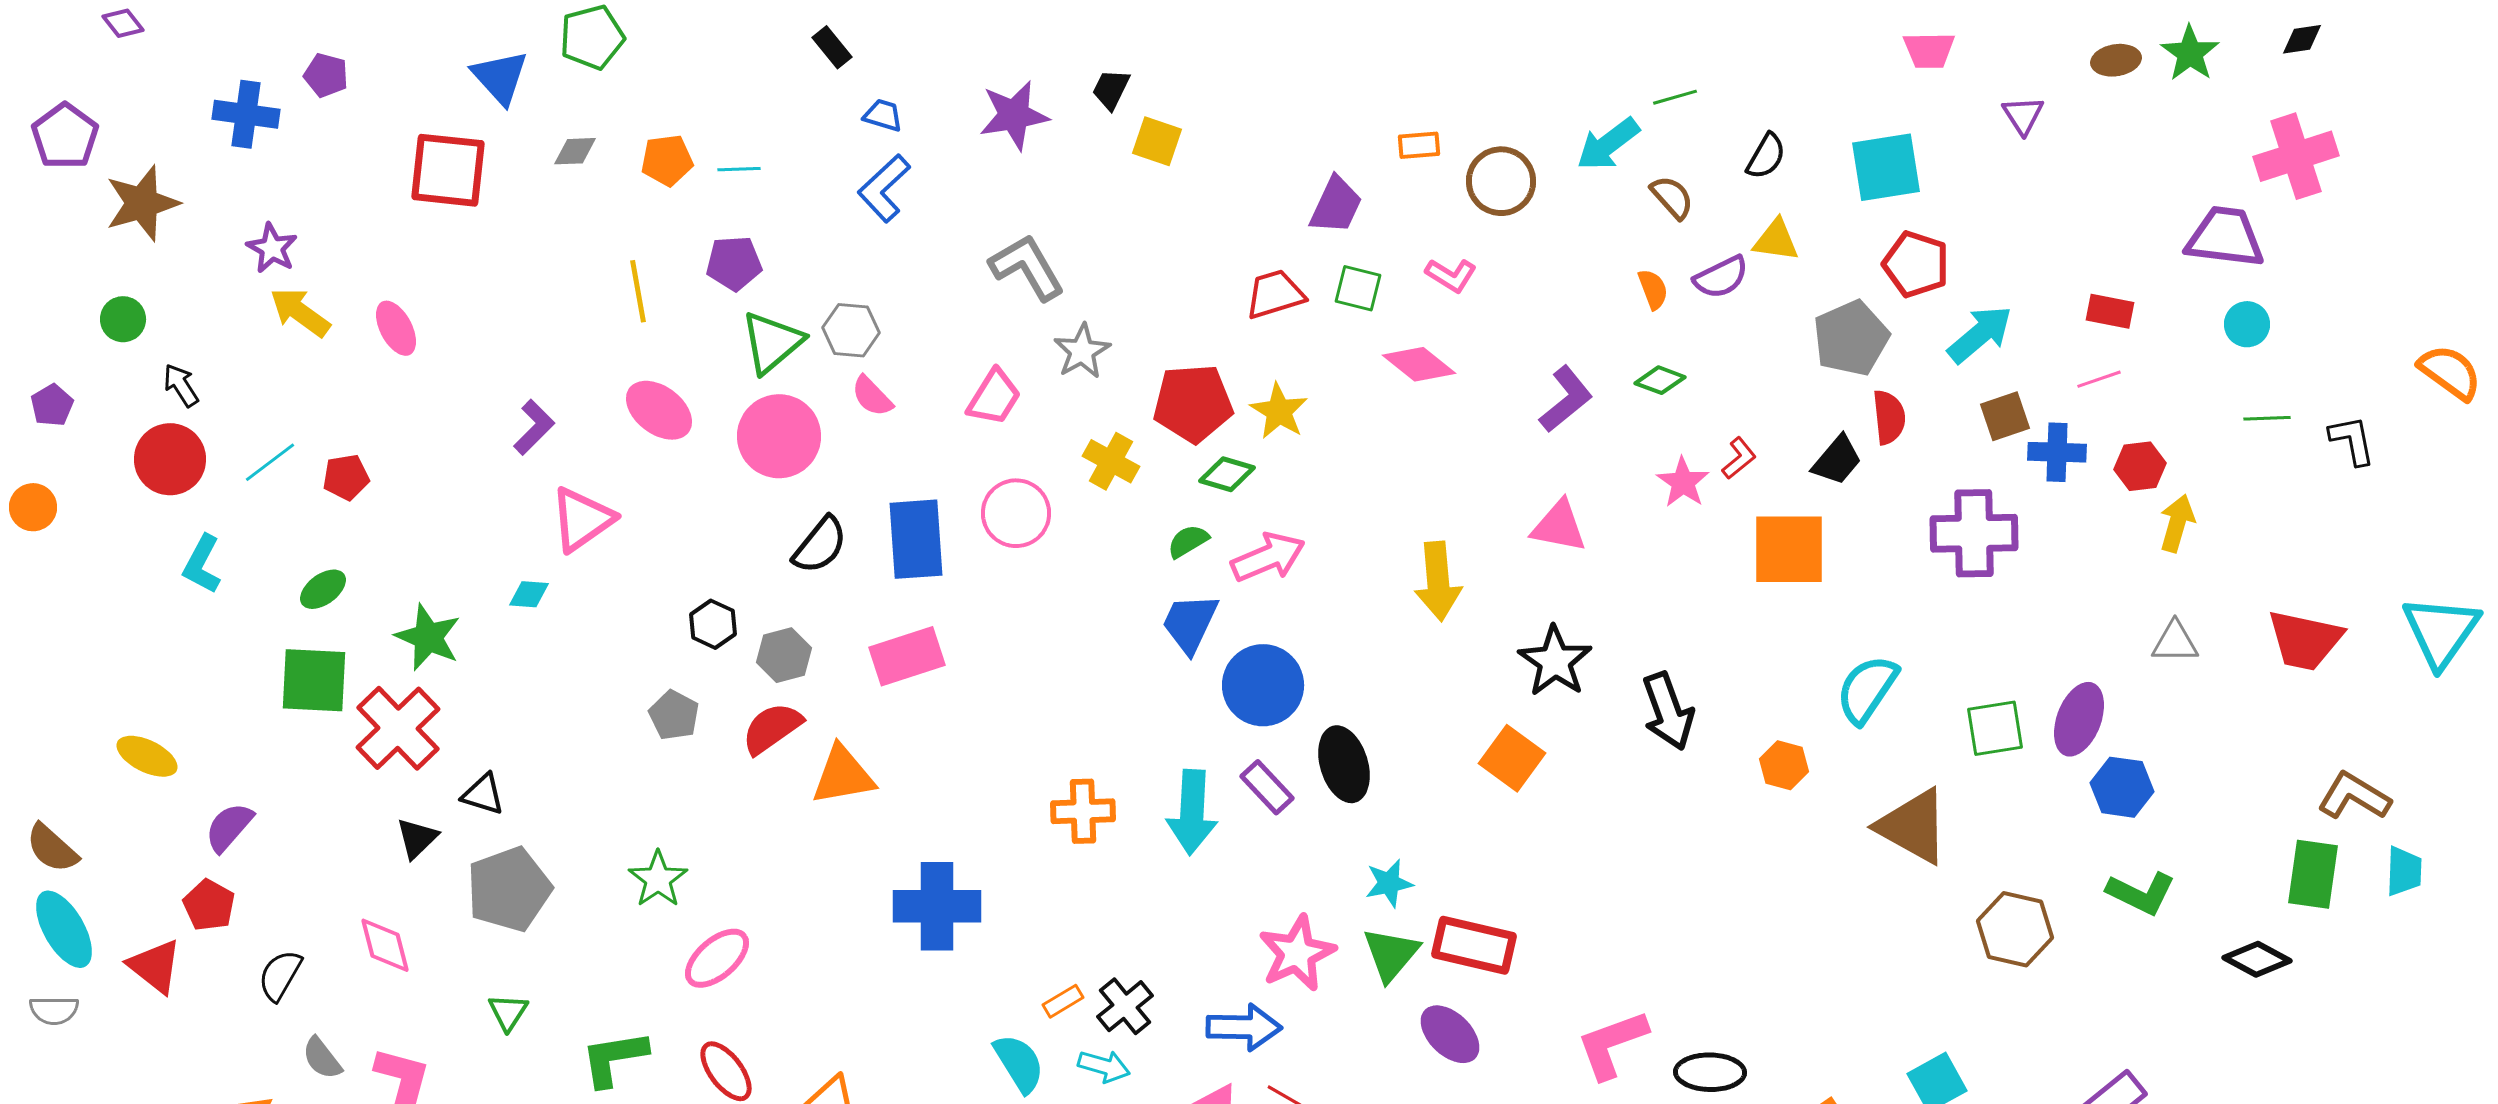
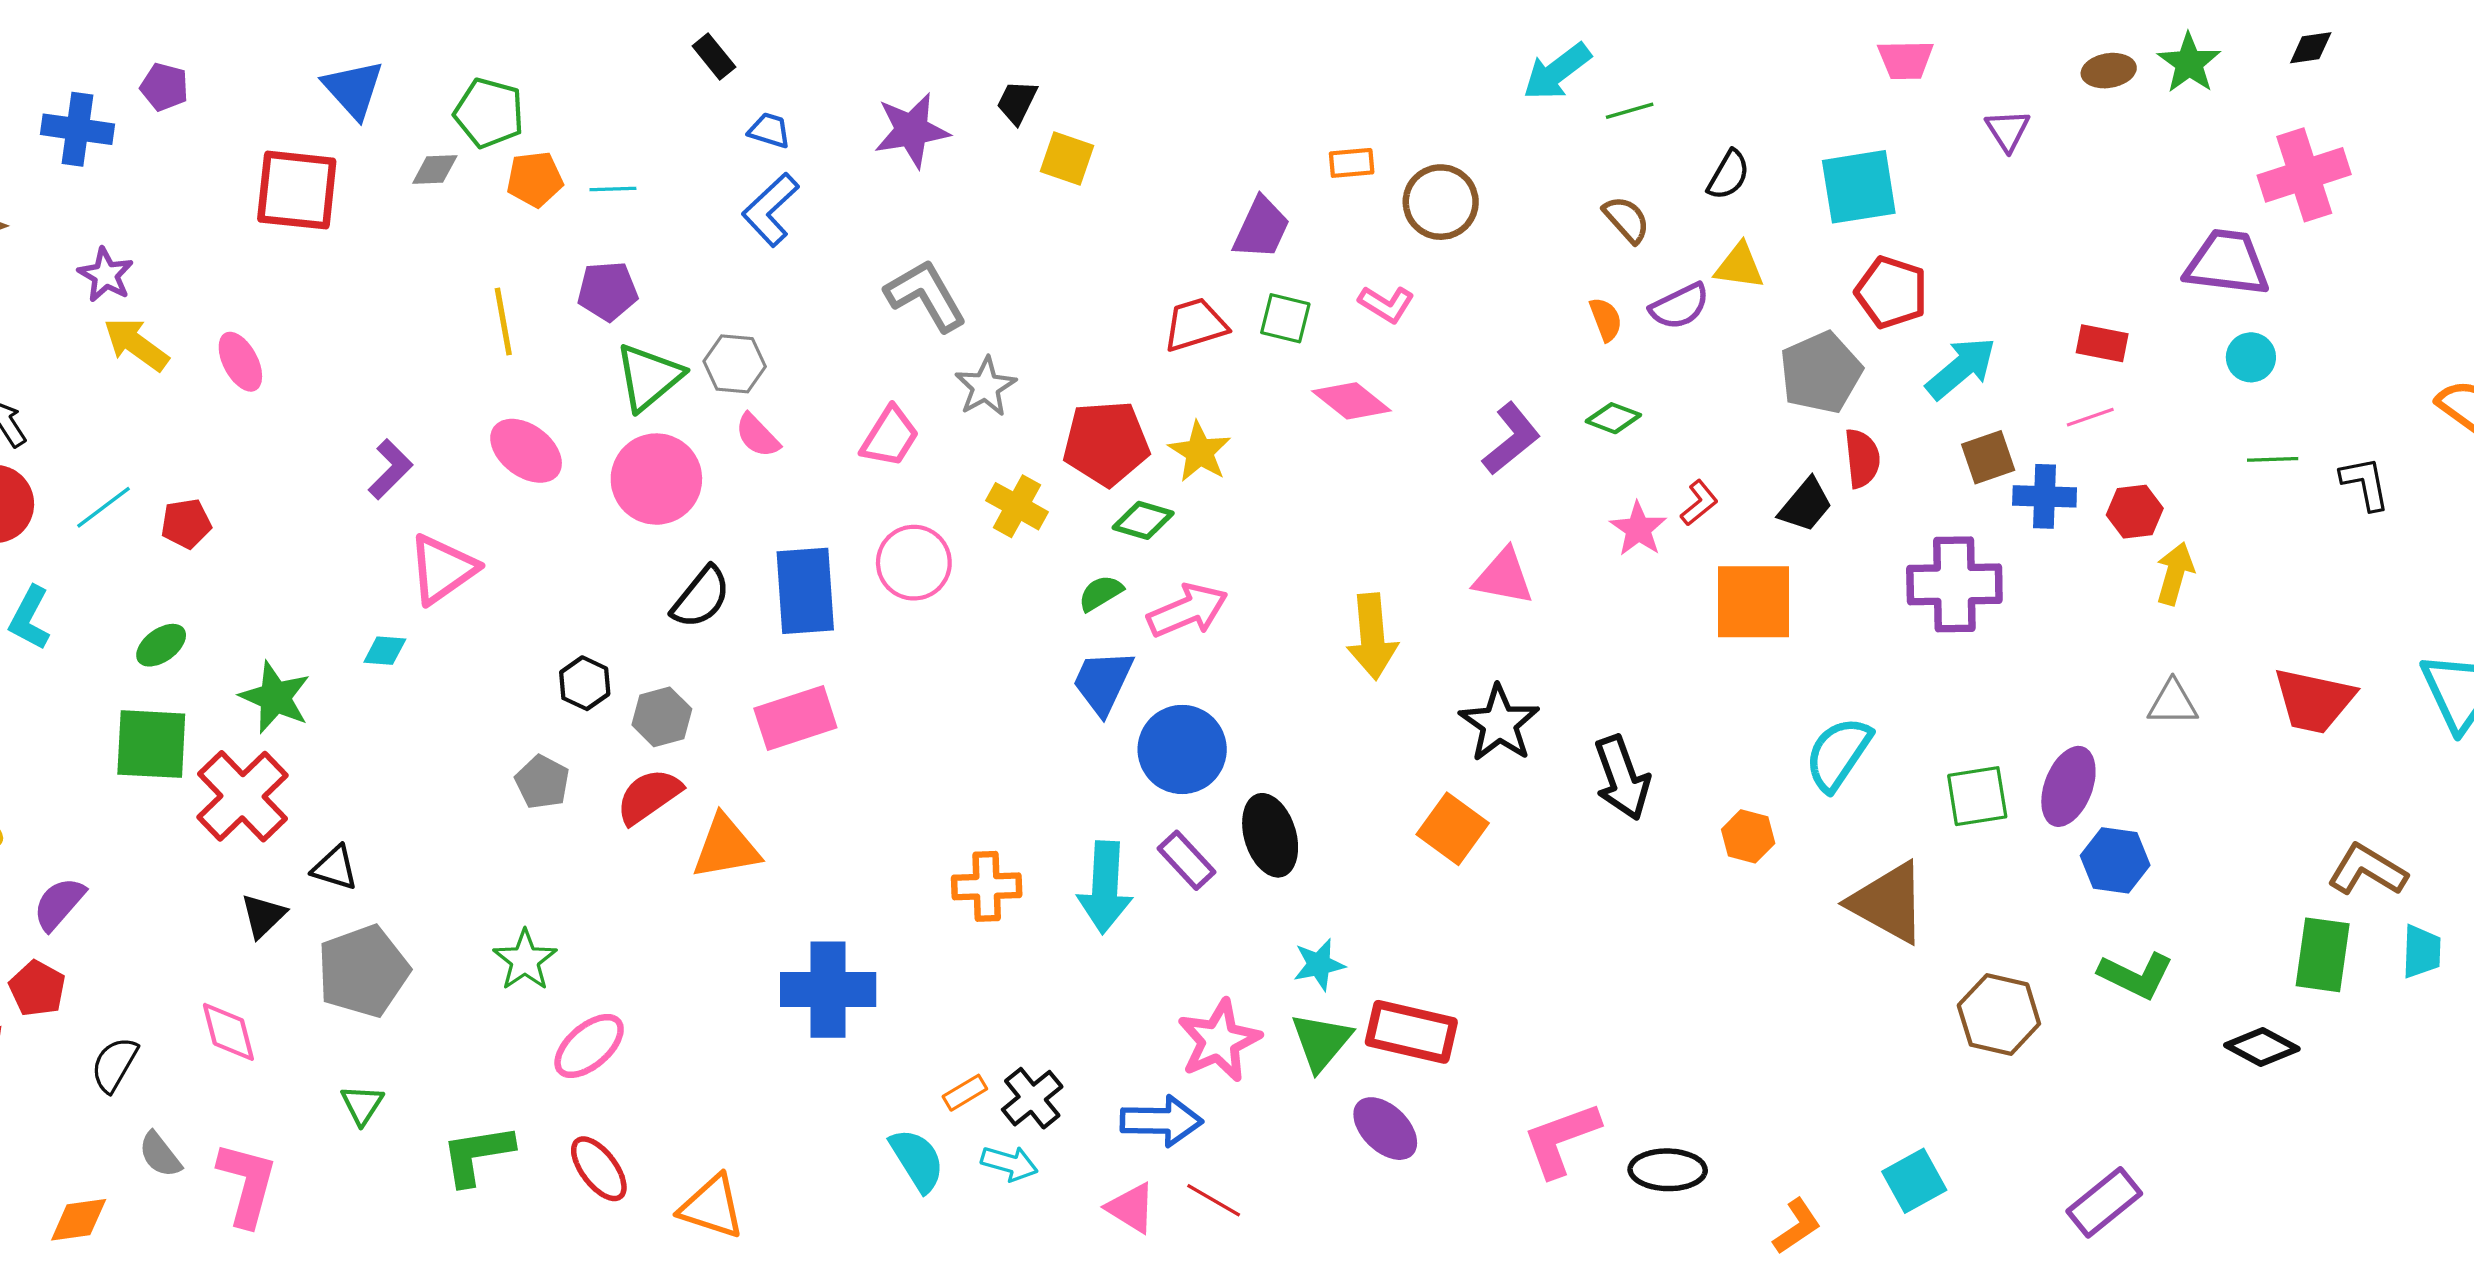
green pentagon: (592, 37) -> (489, 113), moved, turned 30
cyan arrow: (1608, 144) -> (1557, 72), moved

